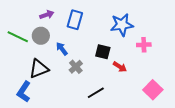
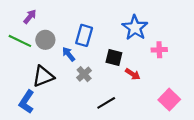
purple arrow: (47, 15) -> (30, 17), moved, turned -32
blue rectangle: (75, 20) -> (84, 35), moved
blue star: (122, 25) -> (135, 28), turned -30

